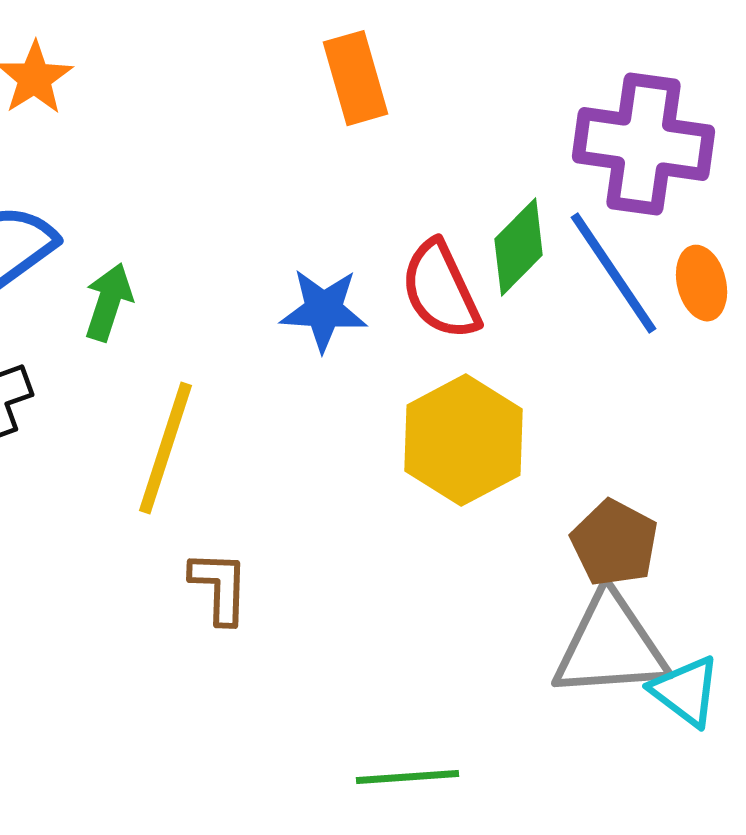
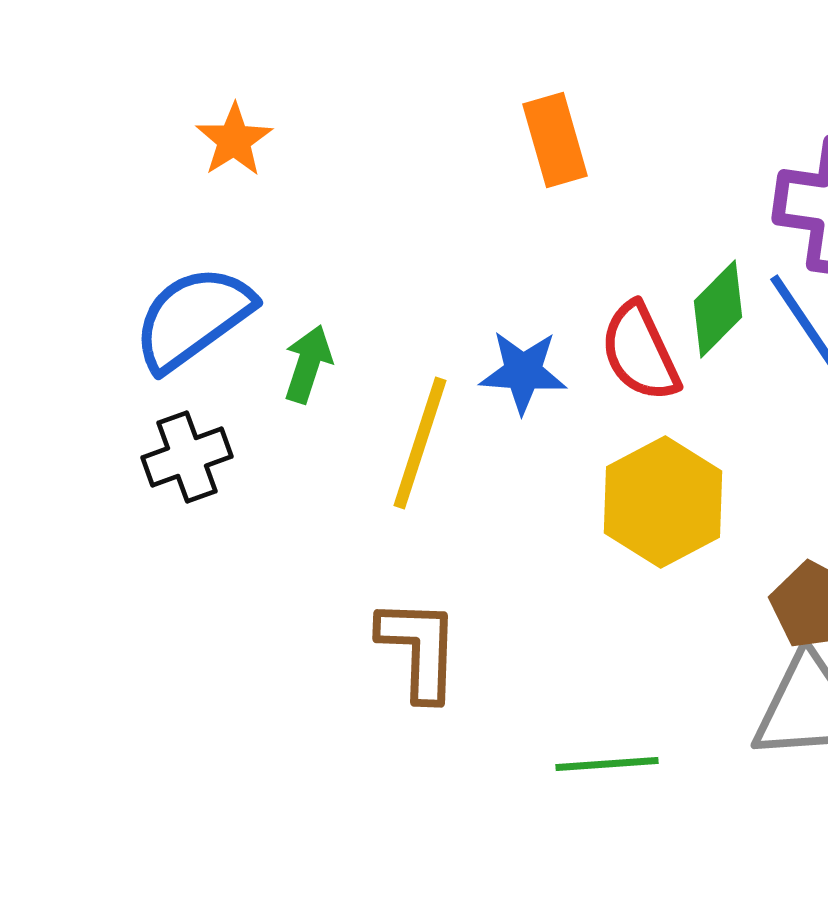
yellow line: (166, 448) -> (420, 443), moved
brown L-shape: (220, 587) -> (419, 649), size x1.4
green line: (408, 777) -> (607, 764), moved

